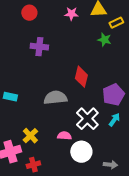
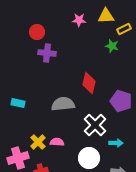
red circle: (29, 13) -> (37, 32), moved
purple pentagon: (113, 95) -> (121, 101), turned -30
cyan arrow: (114, 120) -> (116, 143), moved, turned 56
pink semicircle: (64, 136) -> (57, 142), moved

